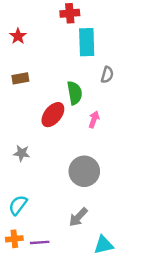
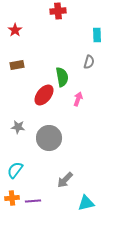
cyan rectangle: (87, 42) -> (97, 35), moved, size x0.6
gray circle: (84, 171) -> (49, 138), moved

